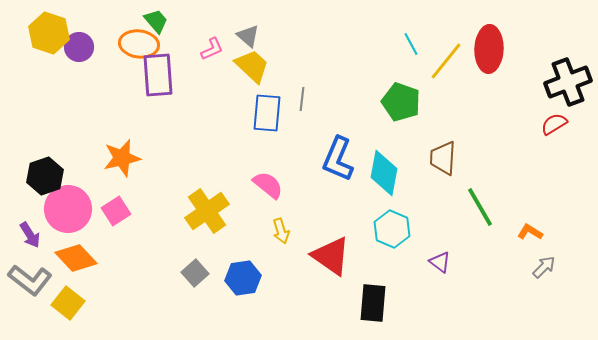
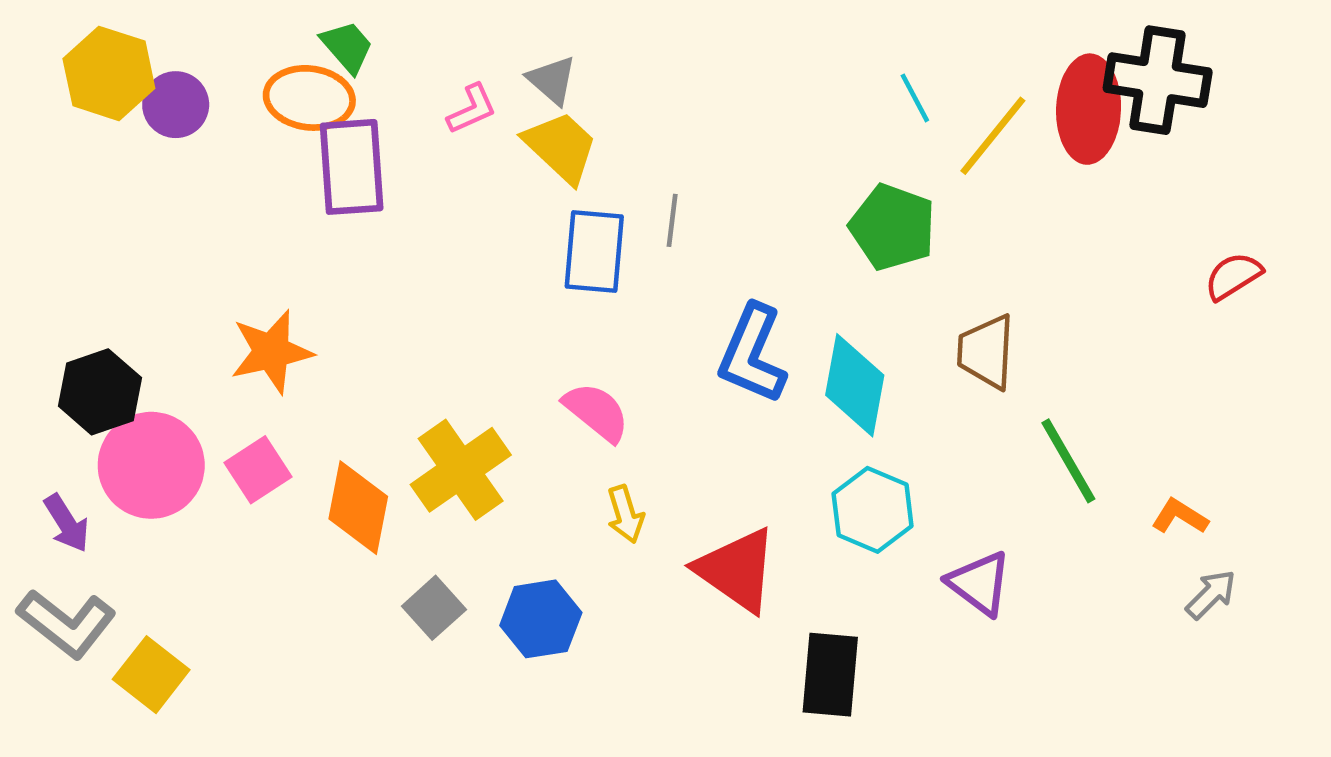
black cross: (568, 82) -> (1158, 80), moved, turned 30
orange diamond: (76, 258) -> (358, 508), moved, turned 54
purple triangle: (440, 262) -> (979, 583), size x1.4

